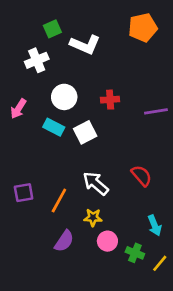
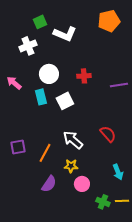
pink arrow: (18, 109) -> (14, 83), turned 98
cyan rectangle: (54, 127) -> (41, 97), turned 49
green cross: (135, 253) -> (103, 202), moved
yellow line: (160, 263) -> (122, 201), turned 48

